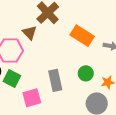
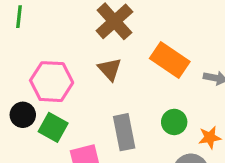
brown triangle: (30, 33) -> (110, 69), moved

